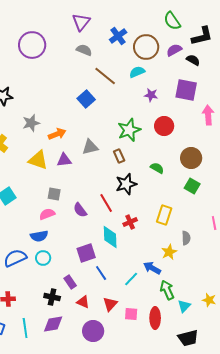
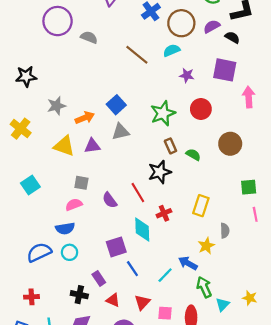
gray semicircle: (84, 50) -> (89, 37), moved
blue square: (86, 99) -> (116, 105), moved
brown rectangle: (119, 156) -> (170, 146), moved
green square: (192, 186) -> (249, 187), moved, turned -35

